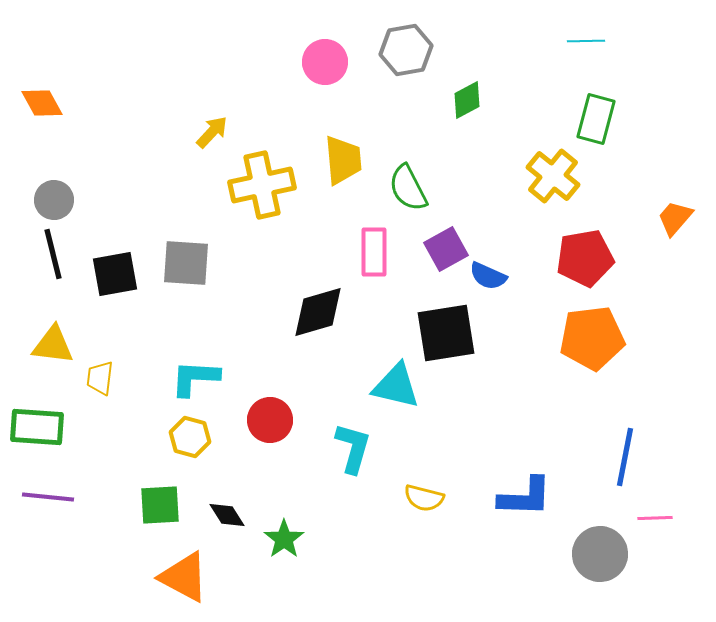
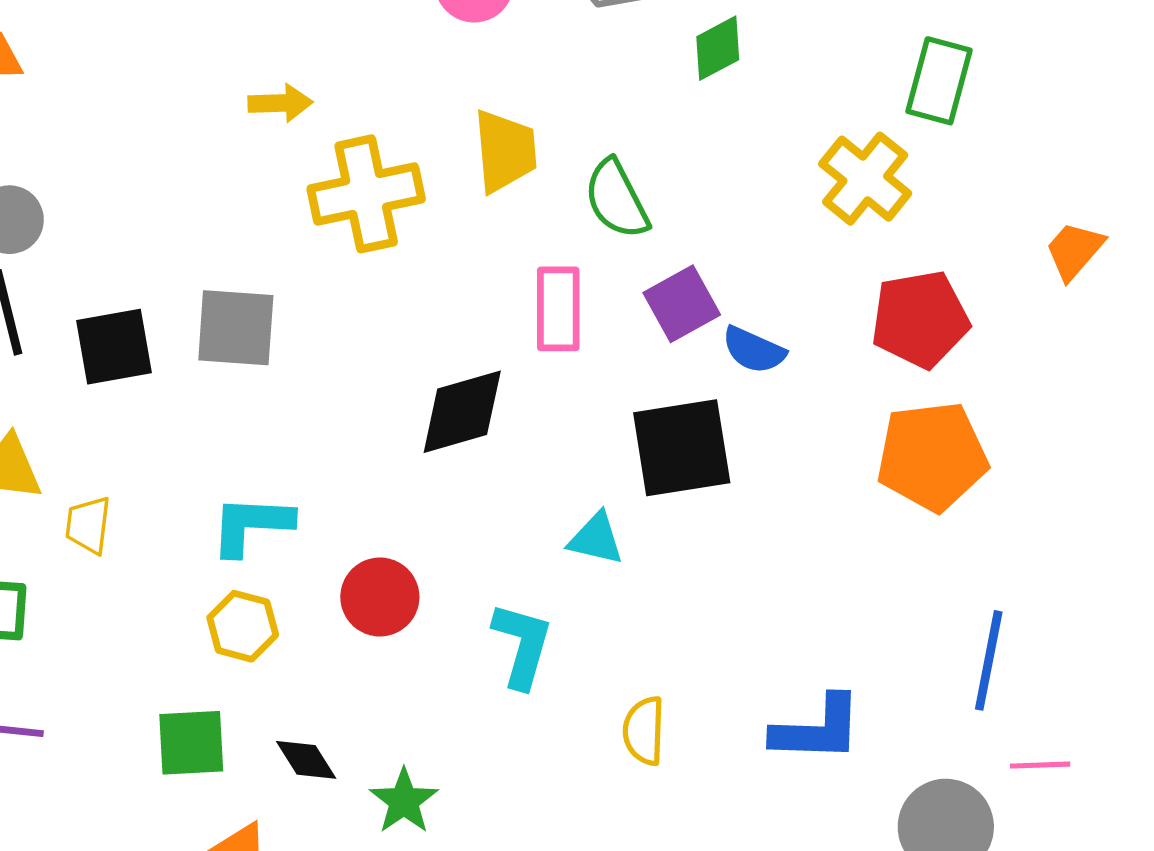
yellow arrow: (212, 132) -> (280, 103), turned 45
cyan triangle: (396, 386) -> (596, 539), size x0.7
yellow semicircle: (424, 498) -> (644, 731), turned 78

